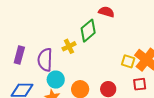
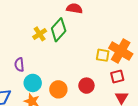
yellow cross: (69, 46) -> (40, 34), moved
purple semicircle: (45, 60) -> (19, 65), size x0.6

